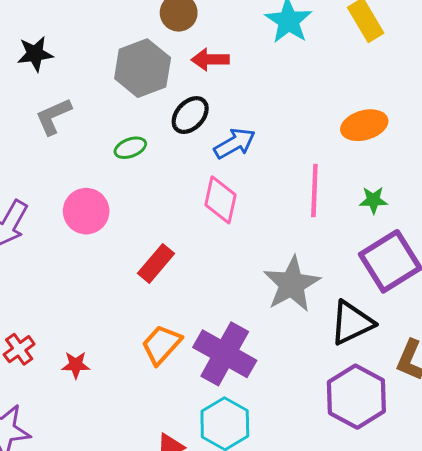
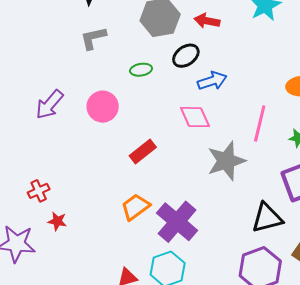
pink diamond: (221, 200) -> (195, 117), turned -48
gray star: (292, 284) -> (226, 161), moved
red star: (76, 365) -> (57, 221), moved

